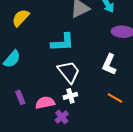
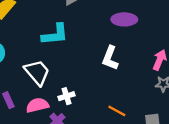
white trapezoid: (69, 72) -> (37, 72), moved
orange line: (115, 98) -> (117, 111), moved

